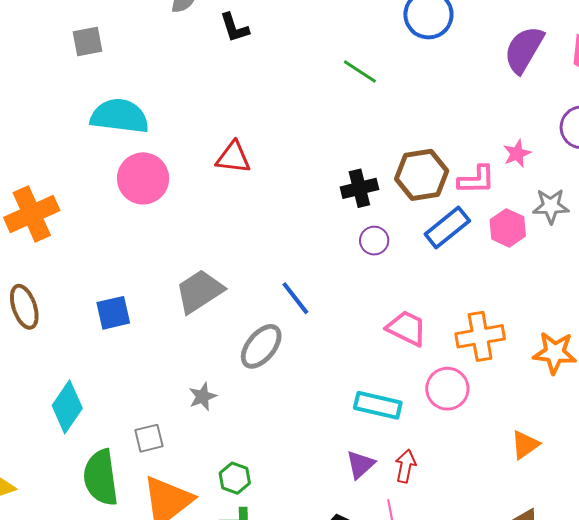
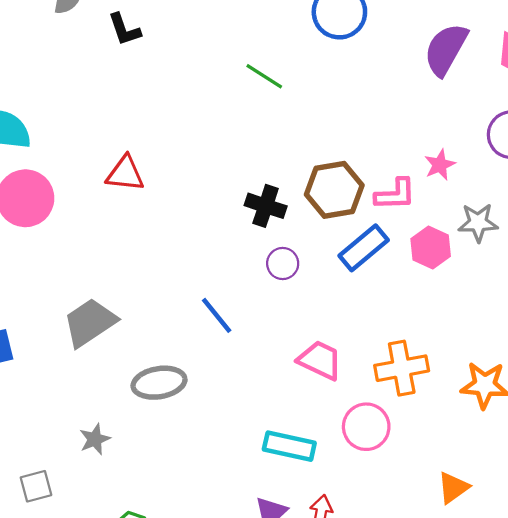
black cross: (359, 188) -> (266, 206), turned 33
blue line: (295, 298) -> (217, 315), moved
gray ellipse: (261, 346) -> (159, 383), turned 42

